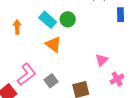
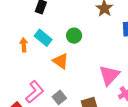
cyan rectangle: (48, 20) -> (43, 38), moved
pink triangle: (102, 60) -> (109, 75), size x1.6

